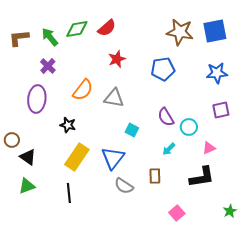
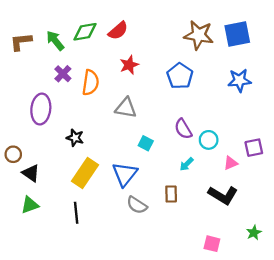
purple cross: (48, 66) -> (63, 74), moved
blue pentagon: (163, 69) -> (180, 76), turned -30
orange semicircle: (83, 90) -> (90, 83), moved, turned -30
purple square: (221, 110) -> (254, 148), moved
black L-shape: (202, 177) -> (223, 195), turned 40
pink square: (177, 213) -> (212, 244), moved, turned -35

